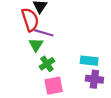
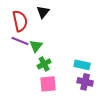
red semicircle: (30, 20) -> (20, 21), moved
purple line: (44, 33) -> (20, 41), moved

